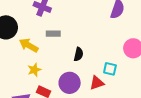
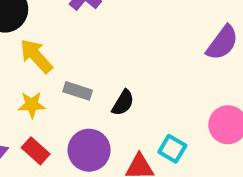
gray rectangle: (53, 34) -> (78, 91), moved

